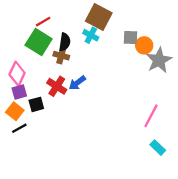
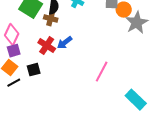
black square: (36, 104) -> (34, 70), moved
pink line: (151, 116) -> (102, 72), moved
cyan rectangle: (158, 148) -> (136, 100), size x1.5

